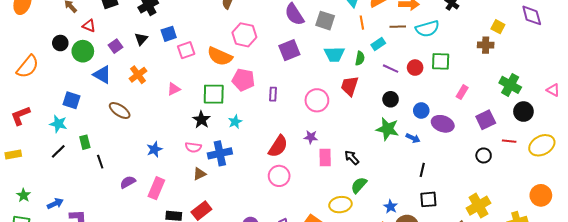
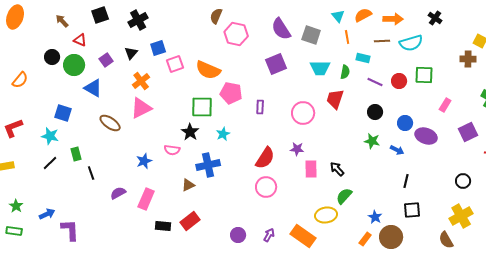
pink hexagon: (244, 35) -> (236, 34), moved
cyan rectangle: (378, 44) -> (363, 58), turned 48
orange semicircle: (28, 67) -> (20, 80), size x0.7
orange cross: (138, 75) -> (141, 81), moved
pink triangle: (174, 89) -> (141, 108), moved, size x1.6
green star: (387, 129) -> (372, 141), size x0.7
pink semicircle: (193, 147) -> (172, 150), moved
black circle: (484, 155) -> (463, 181), moved

